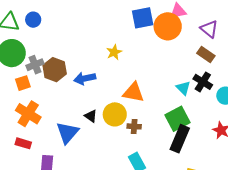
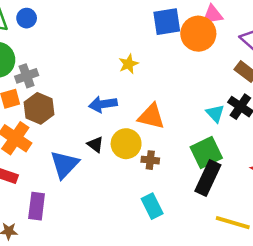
brown hexagon: (55, 70) -> (39, 108), moved
blue arrow: (85, 78) -> (103, 104), moved

